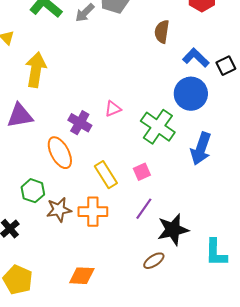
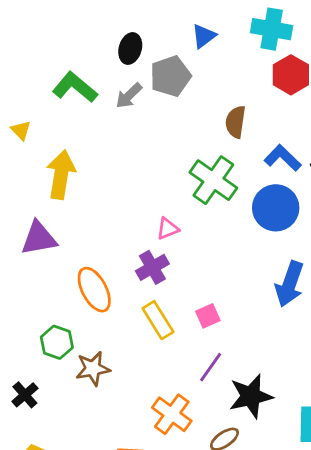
purple cross: (80, 123) -> (152, 267), moved, turned 30
green cross: (158, 127) -> (213, 180), moved
orange cross: (93, 212) -> (172, 414), moved, turned 36

